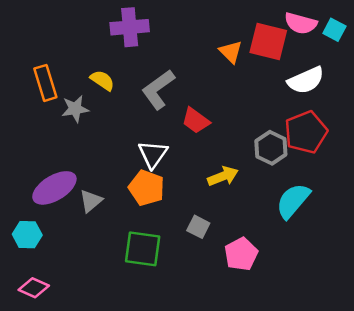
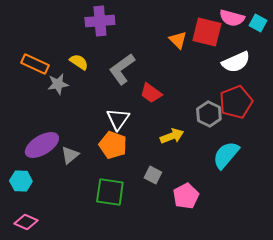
orange rectangle: (45, 83) -> (35, 64), turned -48

